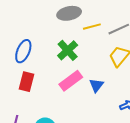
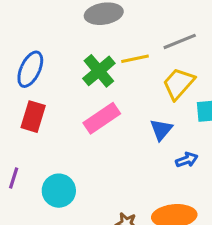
yellow line: (92, 27) -> (135, 59), moved
blue triangle: (96, 85) -> (161, 130), moved

